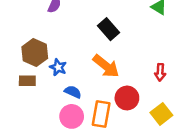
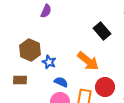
black rectangle: (109, 29) -> (102, 31), moved
brown rectangle: (27, 81) -> (20, 80), moved

